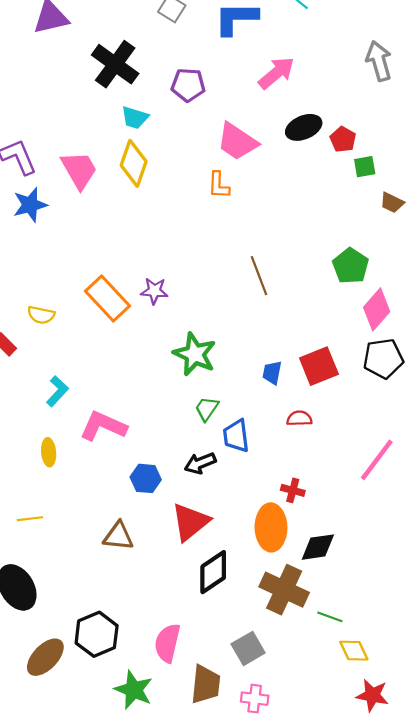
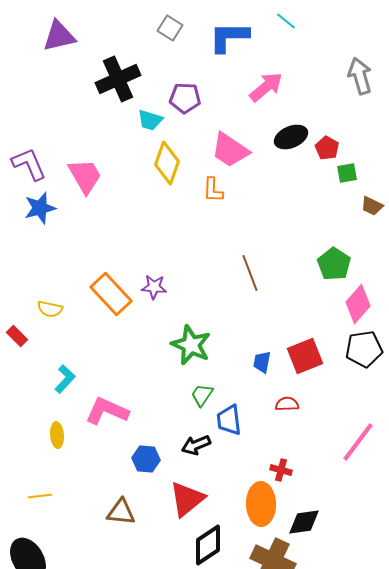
black cross: (115, 64) -> (118, 79), turned 30
cyan trapezoid: (135, 118) -> (150, 120), moved
yellow diamond: (134, 163) -> (167, 163), moved

